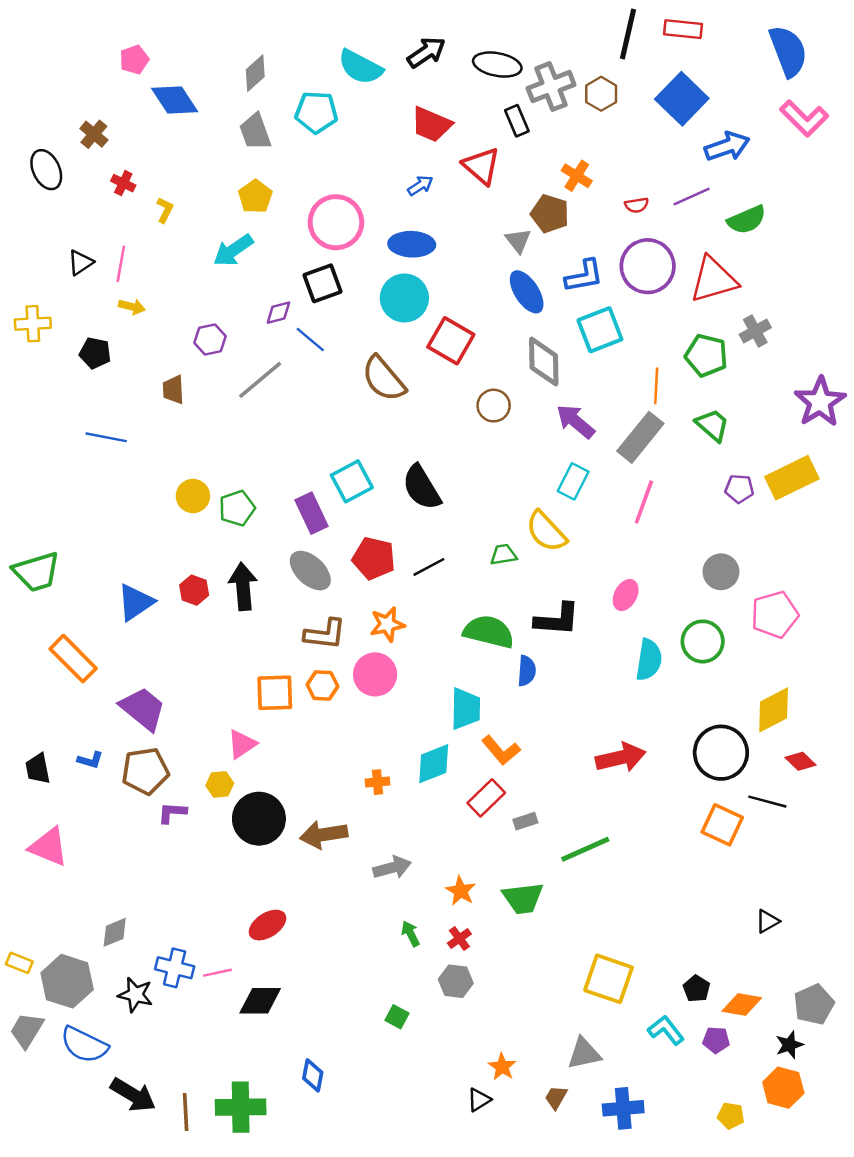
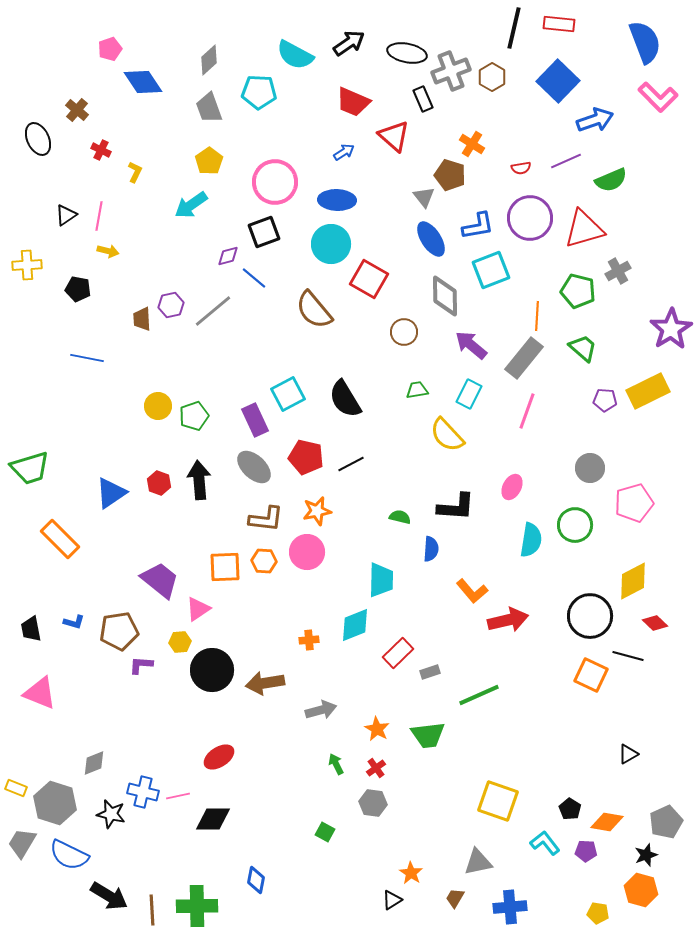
purple hexagon: (210, 340) -> (171, 305), moved
green trapezoid: (503, 555) -> (417, 390), moved
green semicircle: (489, 632) -> (400, 517), size x0.5
purple trapezoid: (143, 709) -> (160, 580), moved
orange L-shape: (501, 750) -> (472, 591), moved

